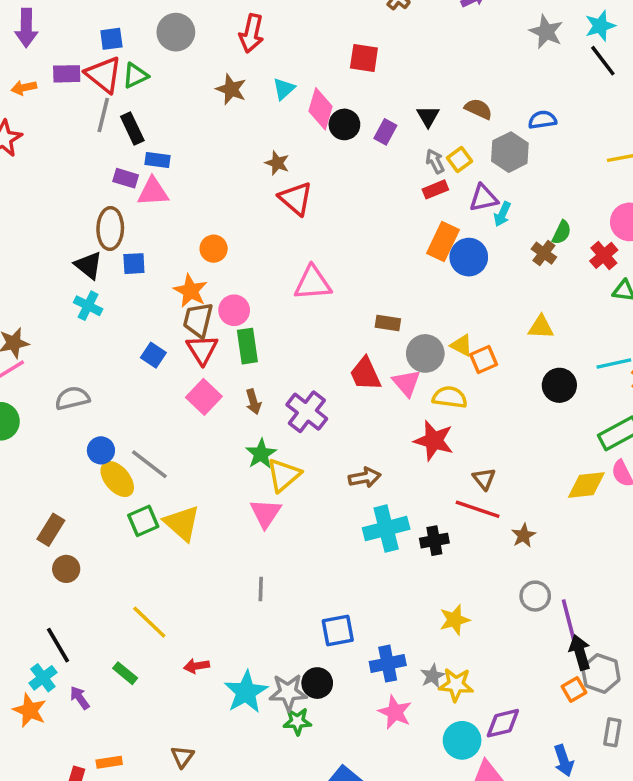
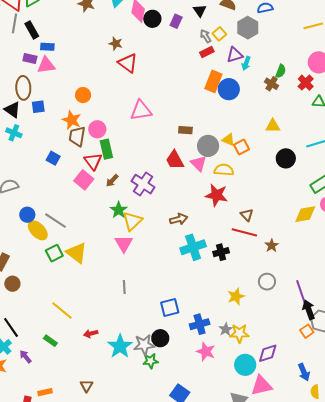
red triangle: (202, 350) -> (93, 161), moved
brown arrow: (253, 402) -> (112, 181), turned 64
gray circle: (535, 596) -> (267, 282), moved

